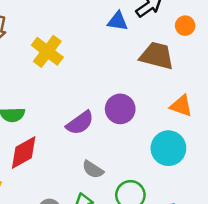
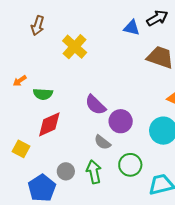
purple circle: (120, 109) -> (121, 121), moved
purple semicircle: (80, 123) -> (95, 105), turned 75

